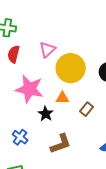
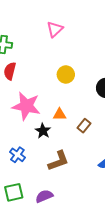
pink triangle: (47, 50) -> (55, 29), moved
yellow circle: (71, 68) -> (66, 74), moved, size x0.6

